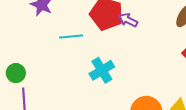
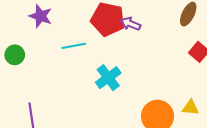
green circle: (16, 73) -> (15, 55), moved

